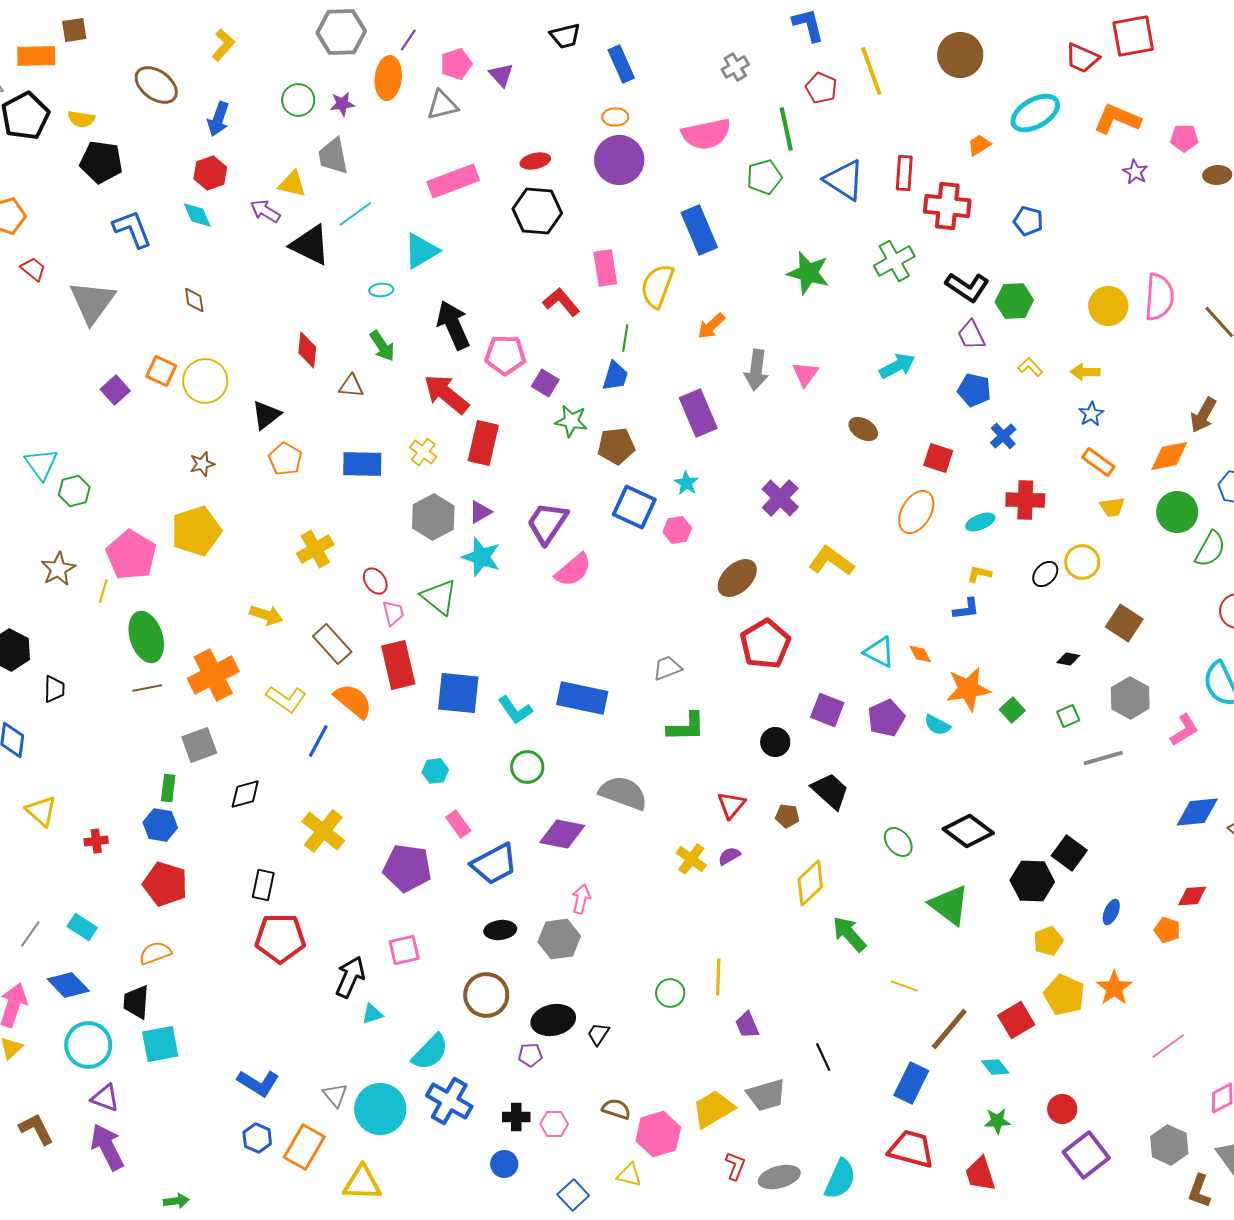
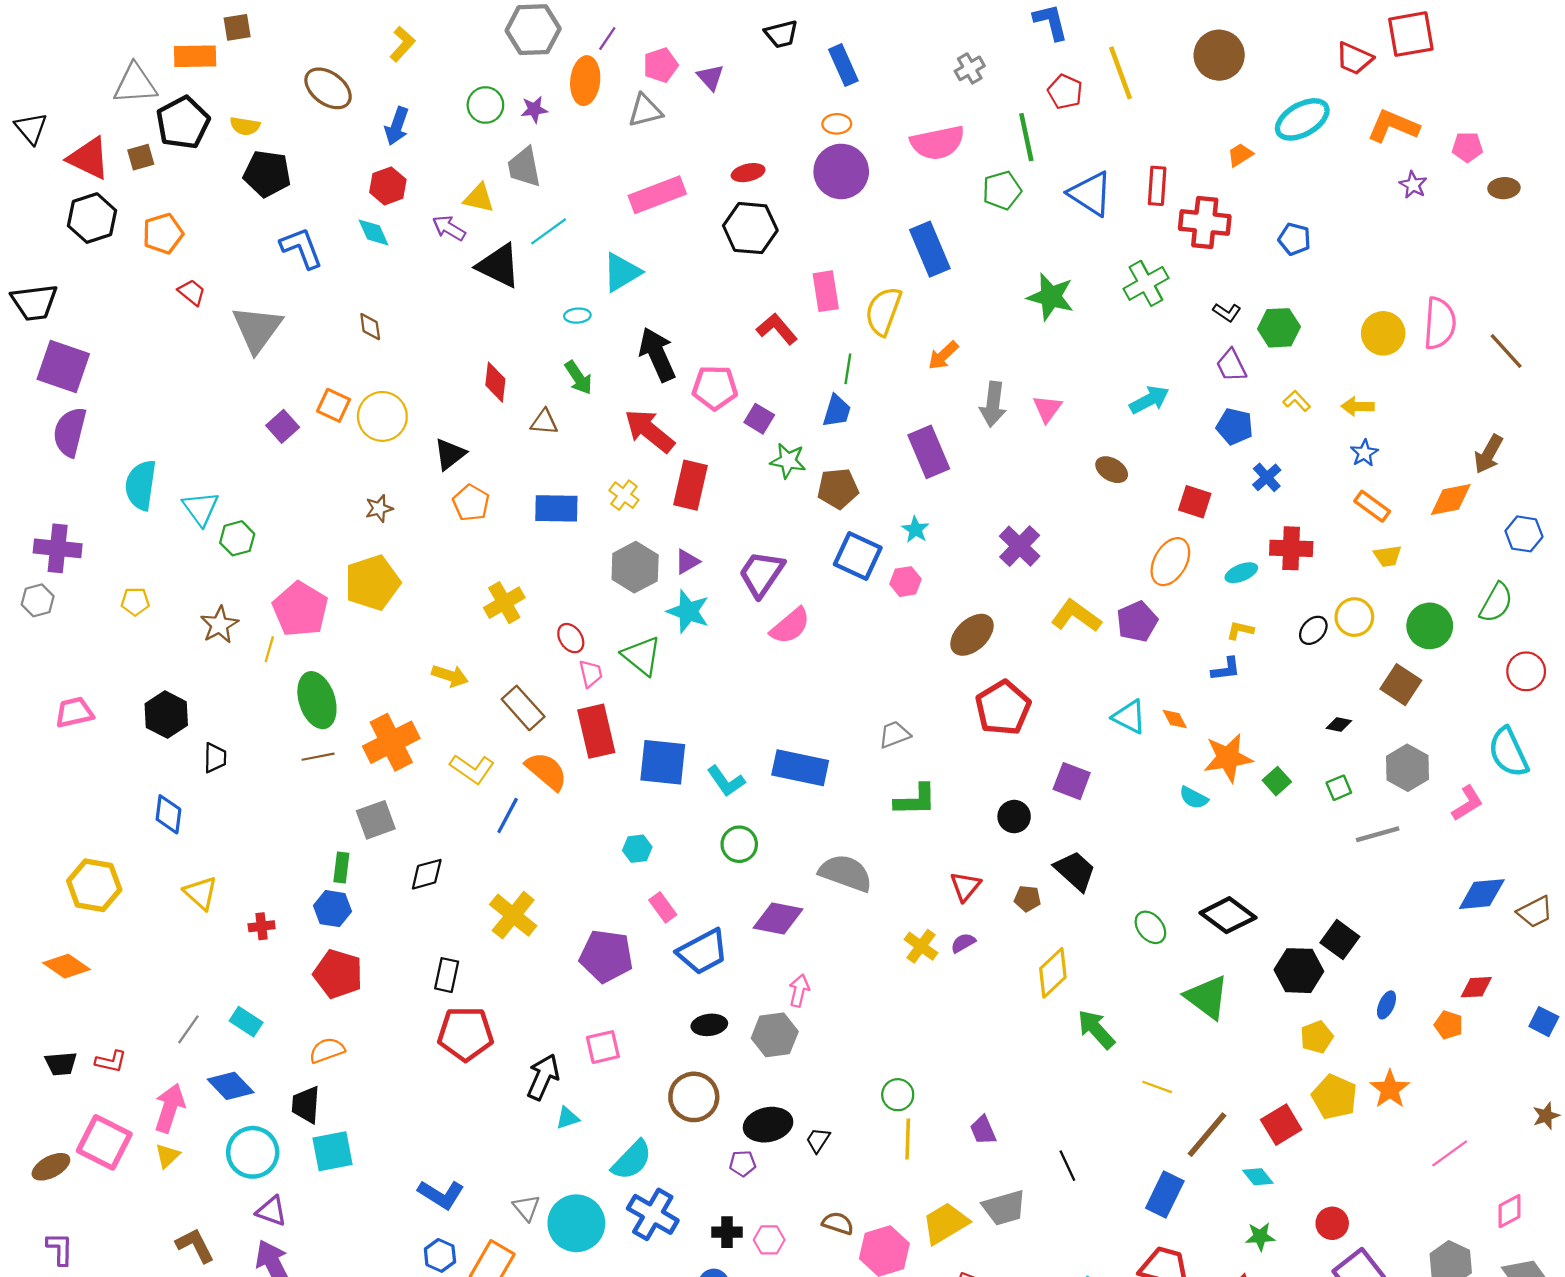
black L-shape: (967, 287) -> (1227, 312), size x0.6
green circle: (1177, 512) -> (1430, 626), moved
purple pentagon: (886, 718) -> (1137, 621), moved
yellow line: (718, 977) -> (908, 1139), moved

